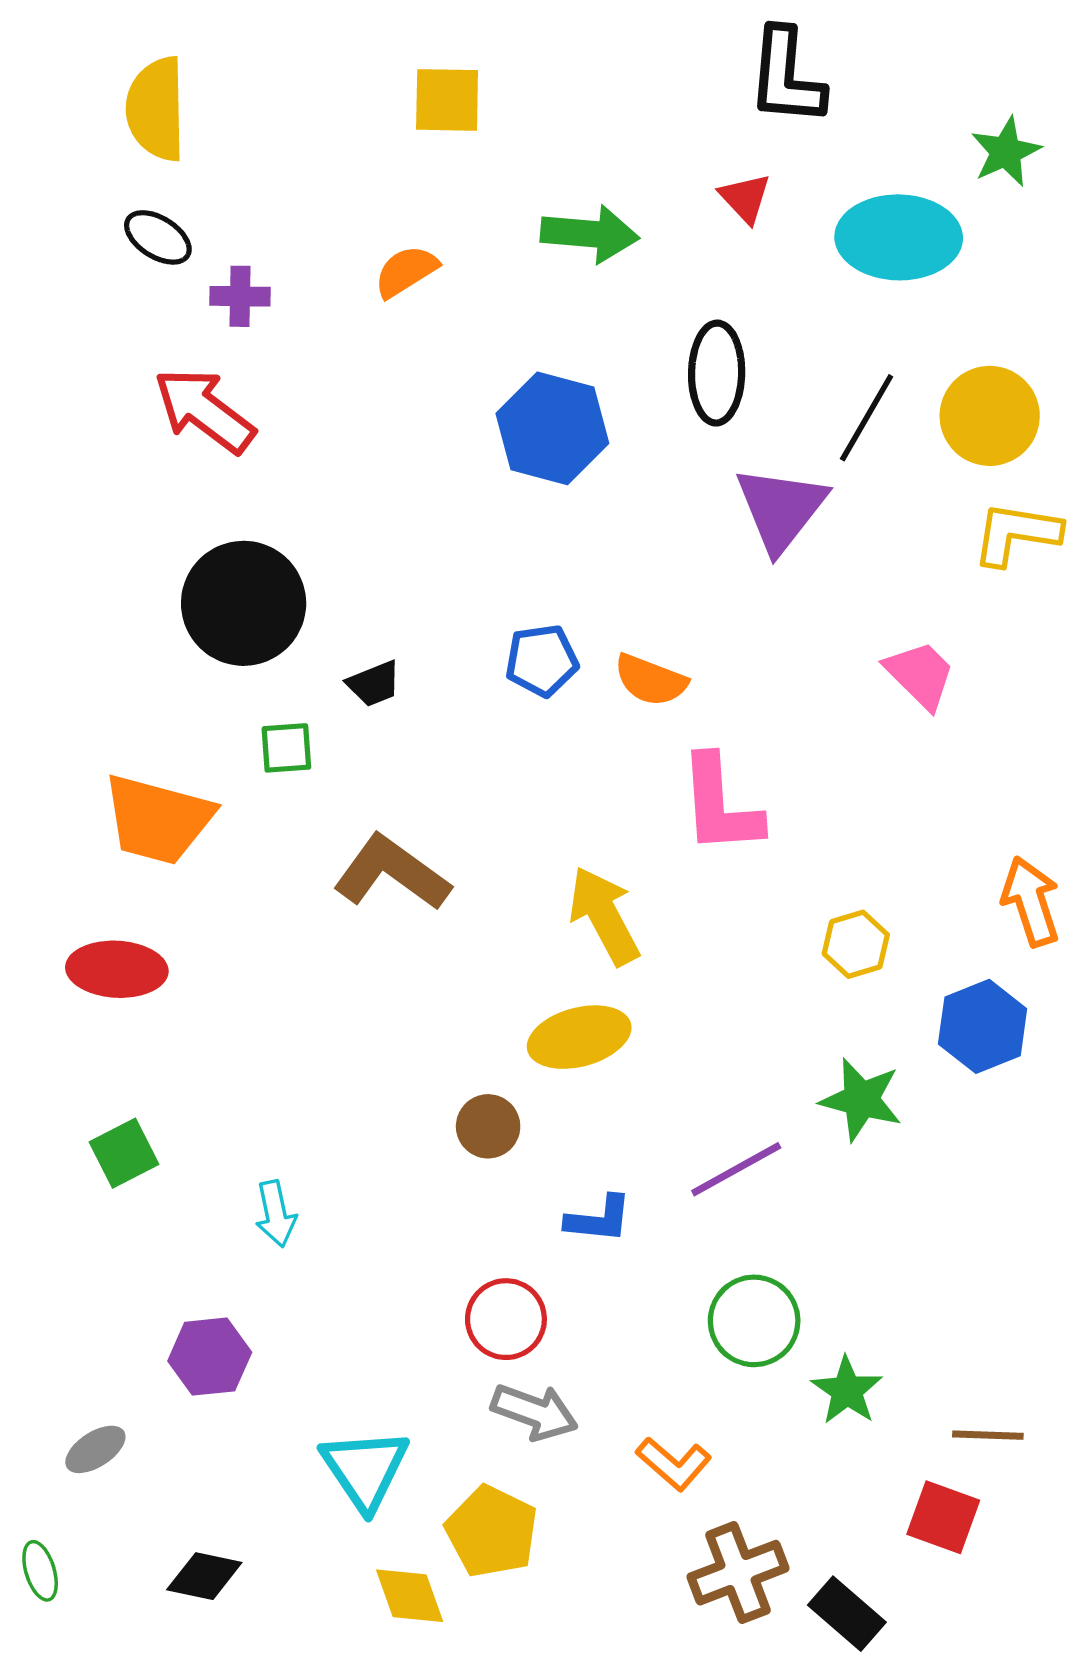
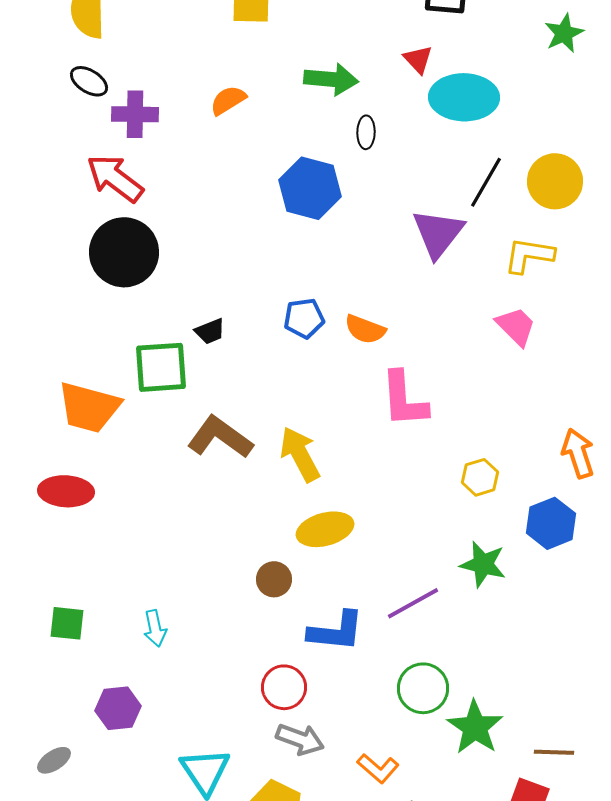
cyan ellipse: (899, 237) -> (464, 97), moved
purple cross: (240, 296) -> (135, 114), size x1.4
black ellipse: (717, 373) -> (366, 132), moved, size x0.6
yellow L-shape: (1016, 534) -> (529, 255), moved
black circle: (244, 603) -> (124, 252), moved
green square: (286, 748) -> (161, 367), size x1.8
yellow arrow: (604, 916) -> (300, 454), moved
green square: (124, 1153) -> (67, 623), moved, turned 33
blue L-shape: (599, 1219) -> (336, 631), size x1.5
green star: (847, 1391) -> (475, 727), size x1.4

